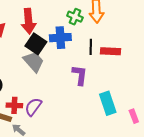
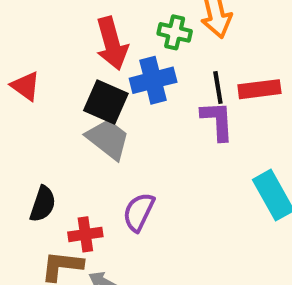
red arrow: (29, 21) -> (112, 43), moved
purple L-shape: (80, 75) -> (217, 121), moved
purple semicircle: (33, 107) -> (139, 212), moved

